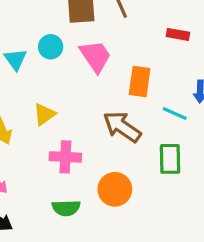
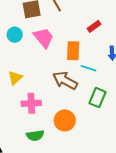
red rectangle: (178, 34) -> (94, 26), moved, turned -40
cyan line: (175, 114) -> (89, 68), moved
green rectangle: (170, 159) -> (98, 98), turned 30

